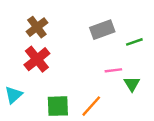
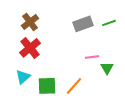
green line: (134, 42) -> (109, 23), moved
cyan triangle: (14, 95) -> (23, 77), moved

